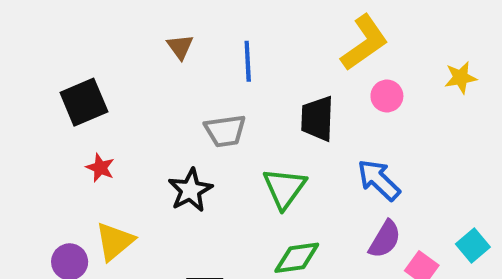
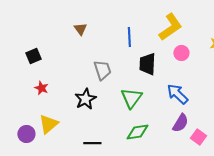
blue line: (248, 61) -> (129, 37), moved
black square: (84, 102) -> (33, 56), size x0.7
gray trapezoid: (225, 131) -> (102, 70), turned -100

